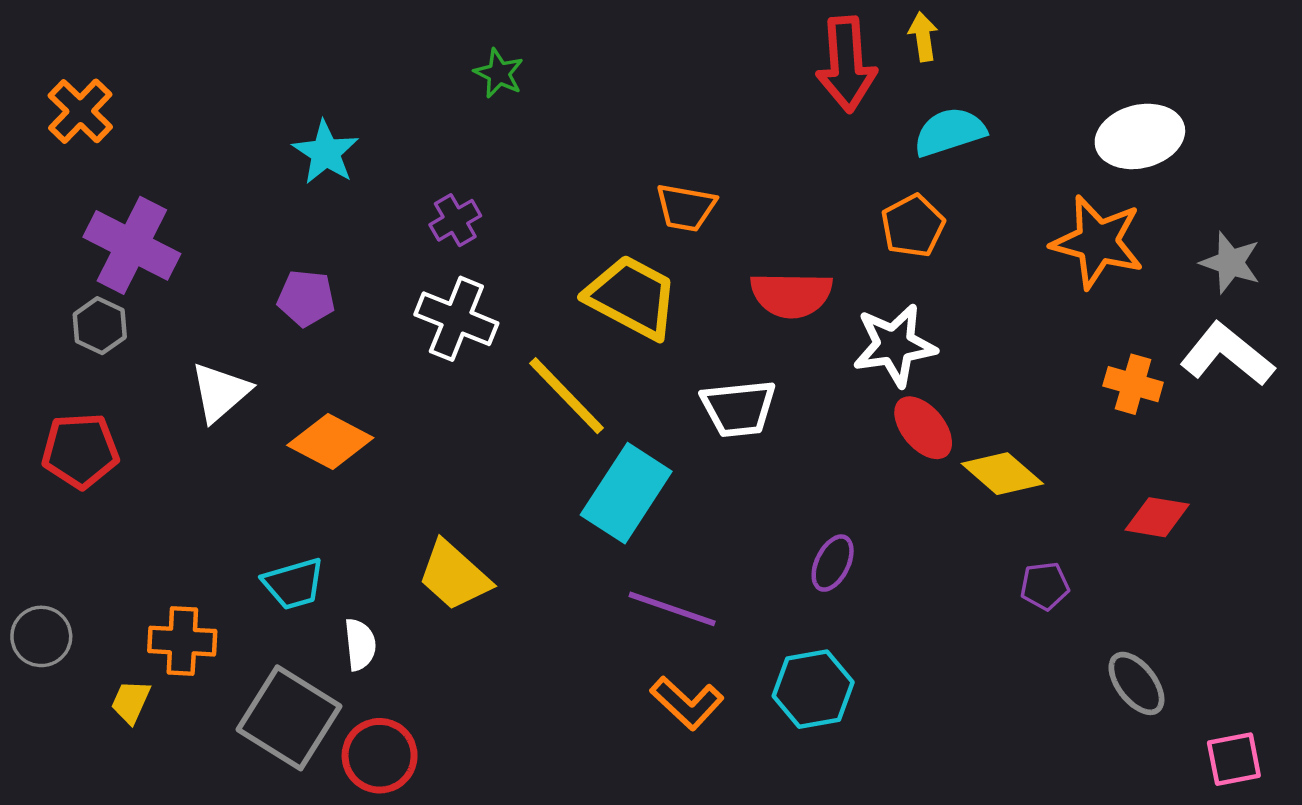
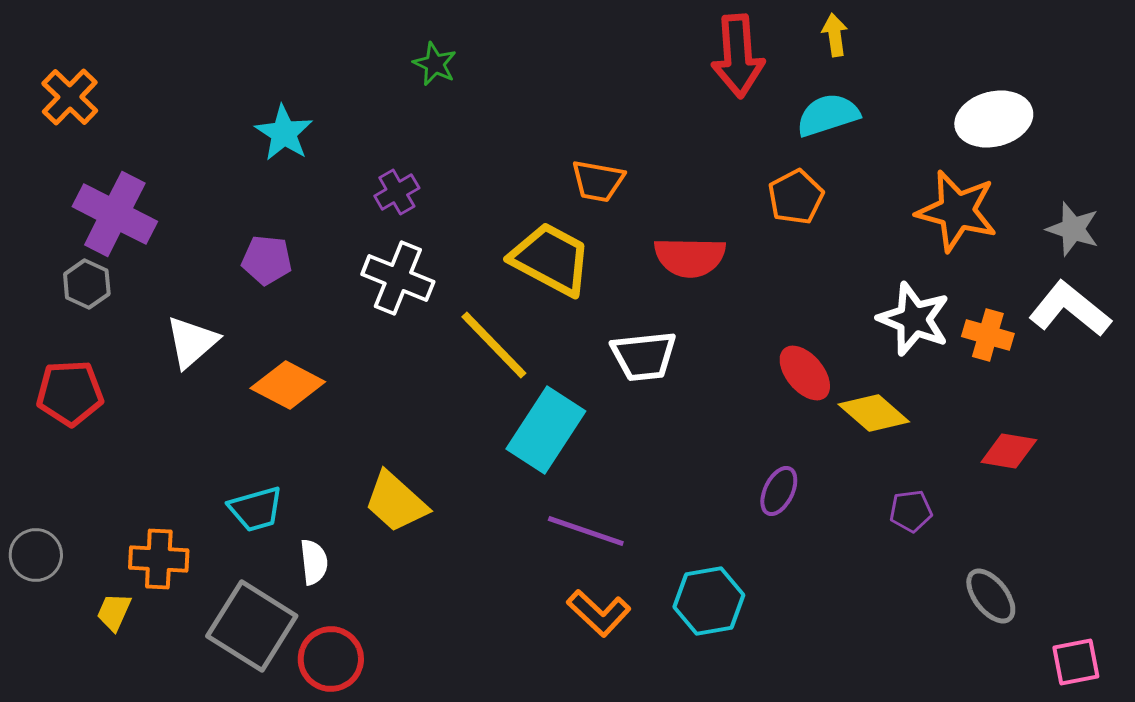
yellow arrow: (923, 37) -> (835, 35), moved
white star: (895, 345) -> (914, 319), moved, turned 30
purple ellipse: (833, 563) -> (779, 491), moved

